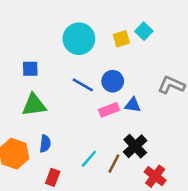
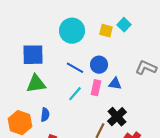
yellow square: (121, 39) -> (106, 31), turned 32
blue square: (30, 69) -> (33, 55), size x1.6
pink rectangle: (109, 110) -> (96, 88), turned -56
cyan line: (89, 159) -> (75, 94), moved

